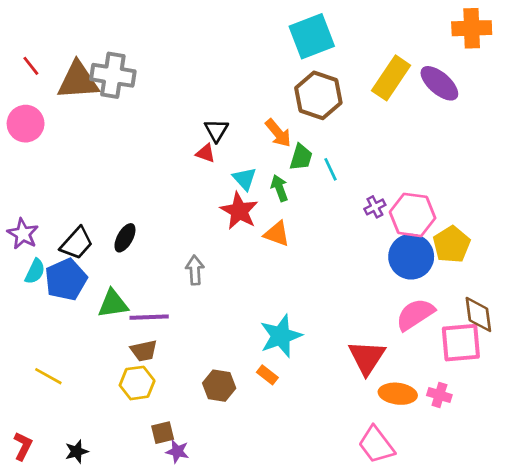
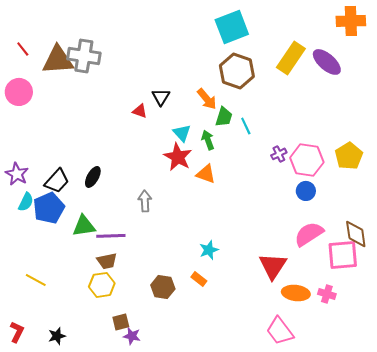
red triangle: (206, 153) -> (140, 111), moved
yellow pentagon: (451, 245) -> (349, 156), moved
blue circle: (411, 257) -> (306, 191), size x0.6
cyan star: (281, 336) -> (209, 250), size x0.6

